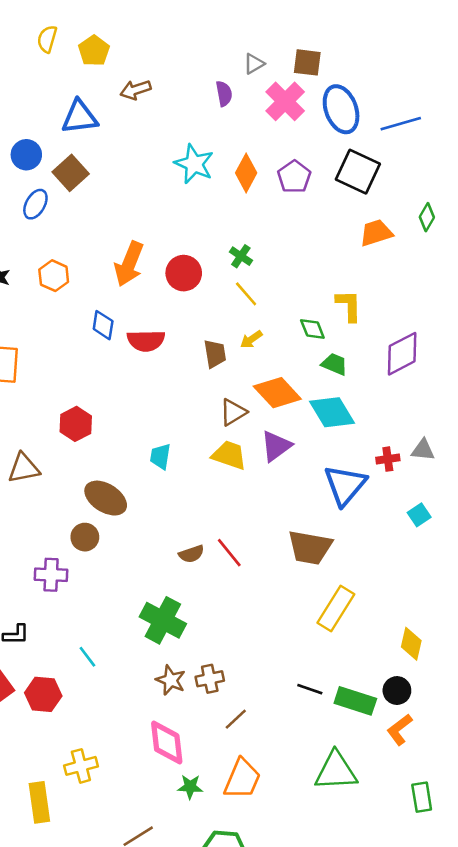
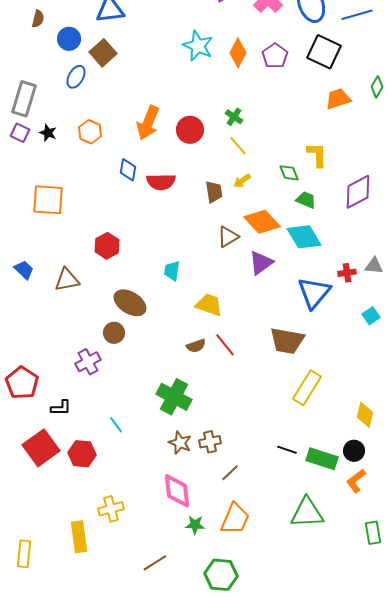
yellow trapezoid: (229, 455) -> (209, 305), moved
purple cross: (51, 575) -> (88, 362), turned -30

